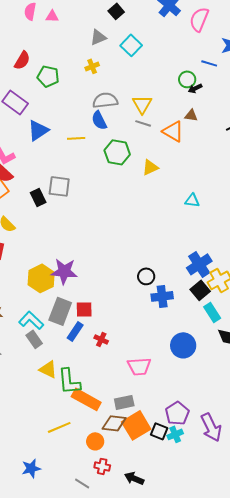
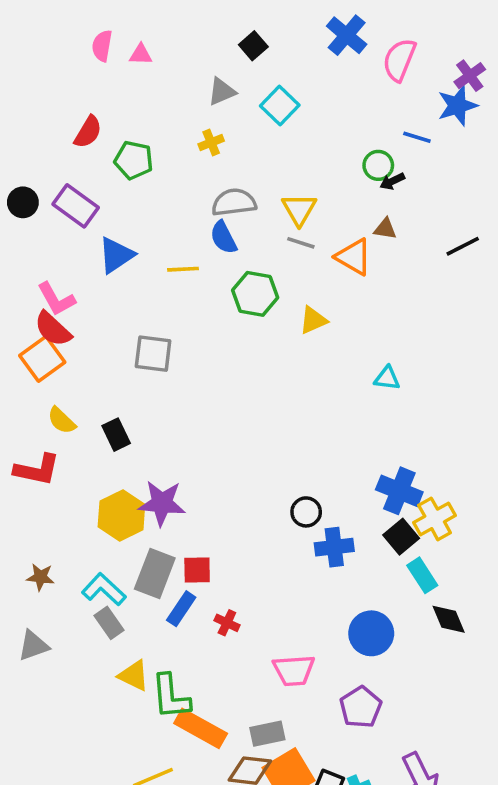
black rectangle: (38, 197) -> (116, 435), moved
blue cross: (199, 264) -> (399, 491), turned -35
purple pentagon: (177, 413) -> (361, 707), moved

